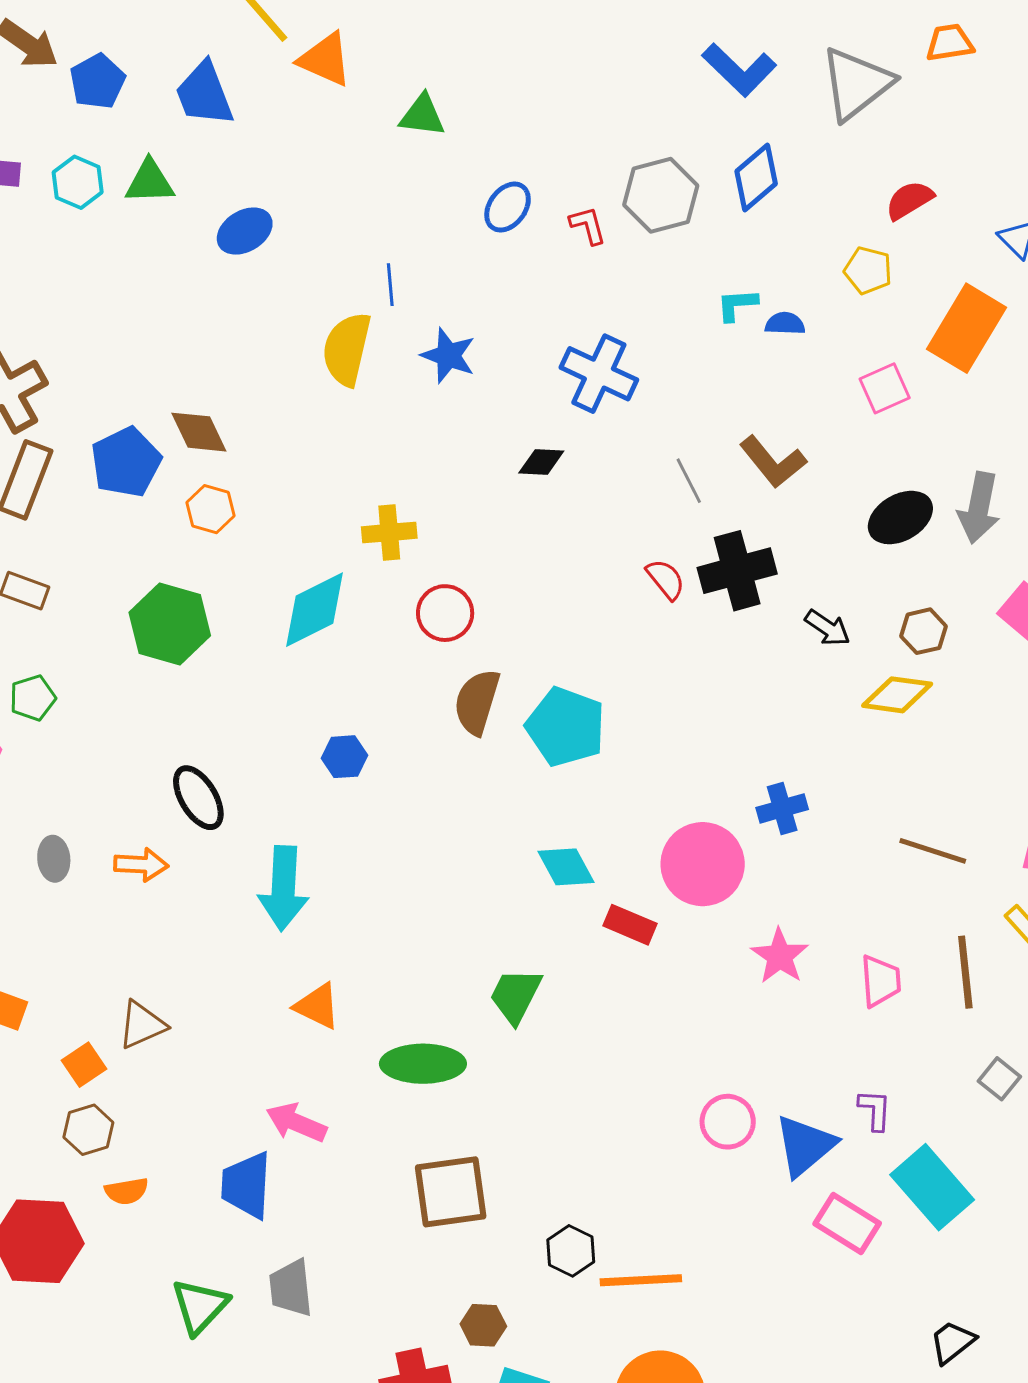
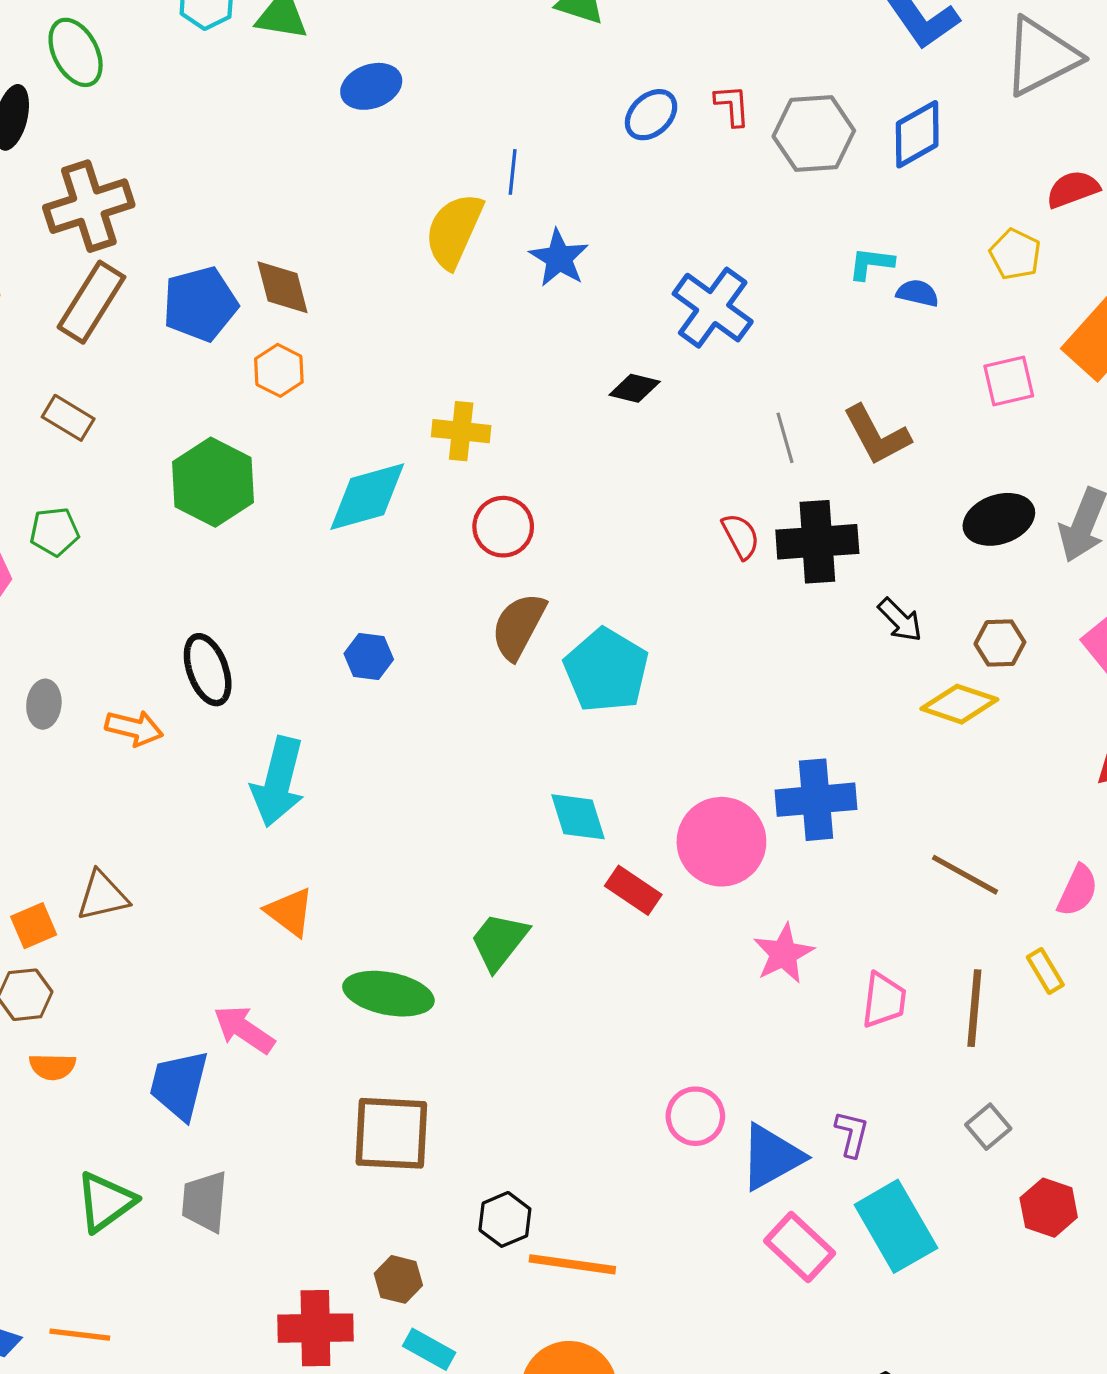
red L-shape: (588, 225) -> (732, 105), moved
blue cross: (782, 808) -> (816, 800), size x1.5

